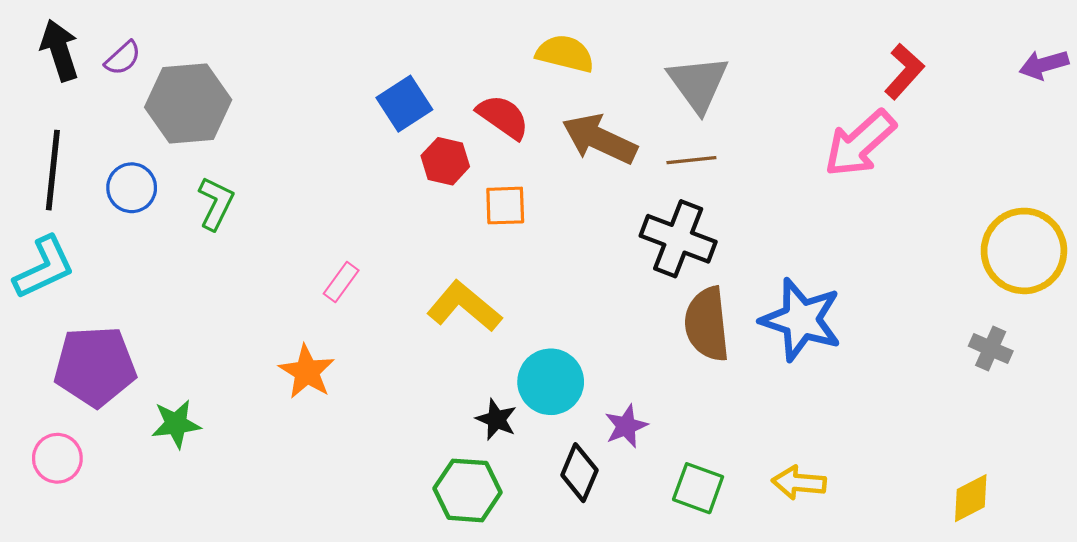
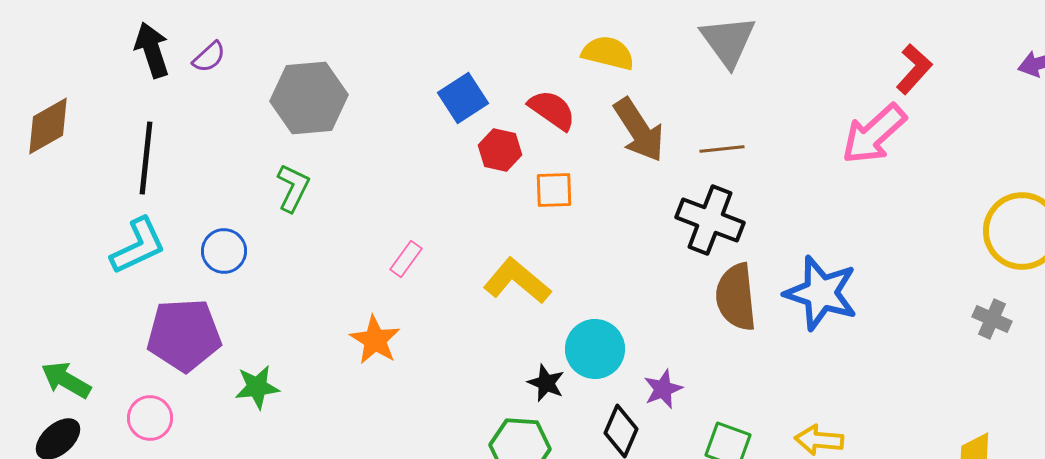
gray triangle: (698, 84) -> (728, 41), moved
gray hexagon: (188, 104) -> (309, 98), moved
brown arrow: (599, 139) -> (639, 130), turned -148
blue circle: (132, 188) -> (224, 251), moved

